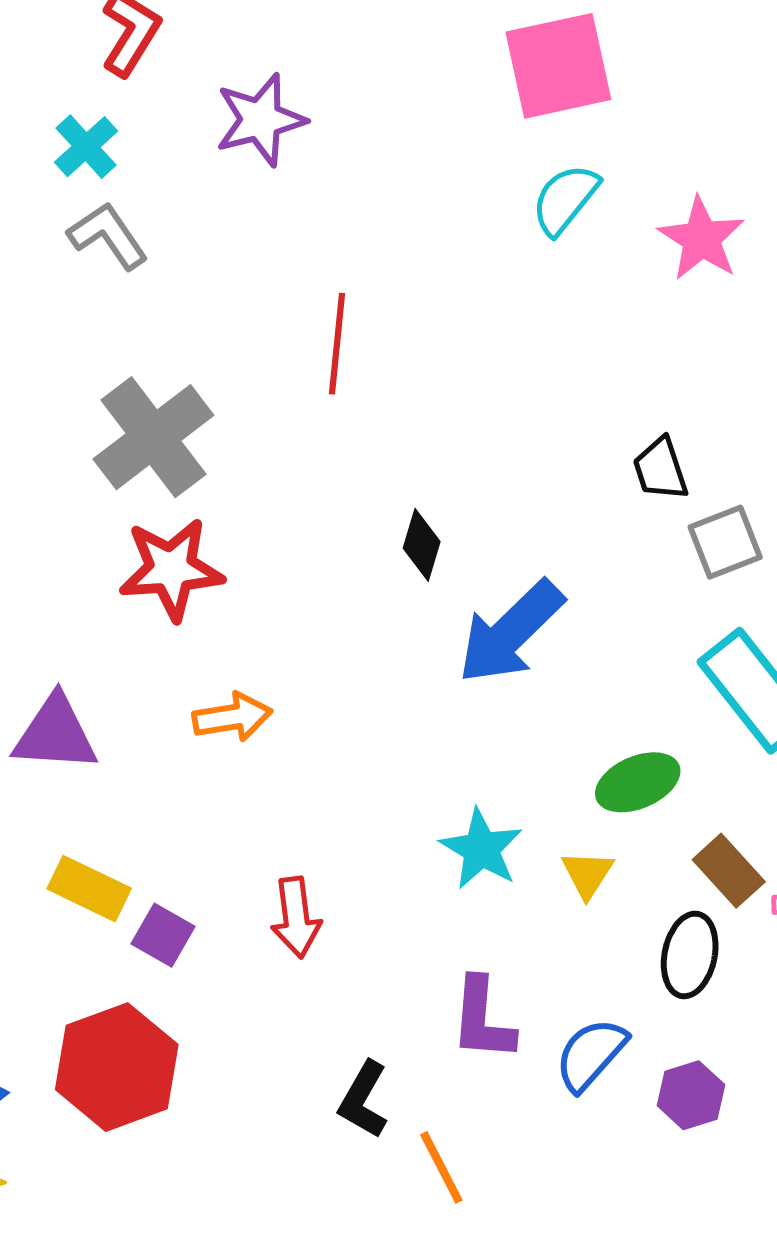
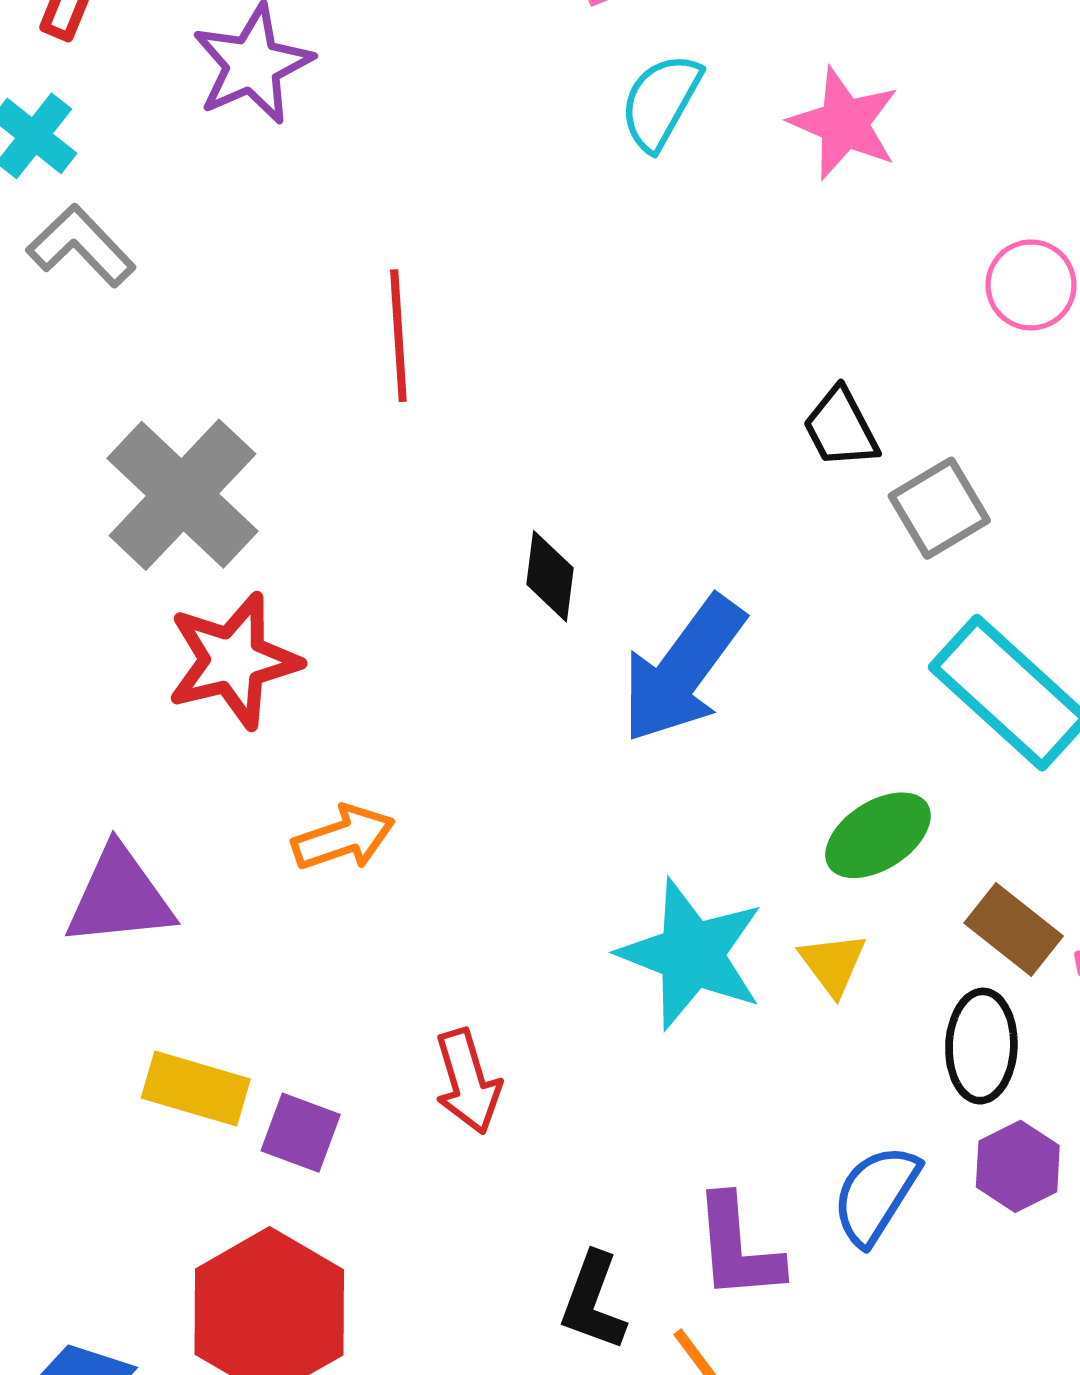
cyan star: (481, 849) -> (691, 954), size x1.4
purple L-shape: (482, 1019) -> (738, 1248), moved
purple hexagon: (691, 1095) -> (1018, 1166), moved

